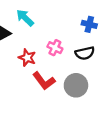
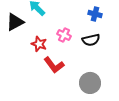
gray circle: (76, 85) -> (90, 83), moved

